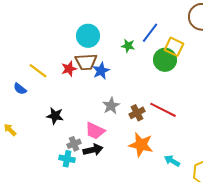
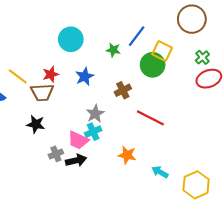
brown trapezoid: (86, 62) -> (42, 92), moved
brown cross: (137, 113) -> (123, 90), moved
orange star: (141, 145) -> (127, 155), size x0.7
cyan cross: (67, 159) -> (93, 132), moved, turned -35

